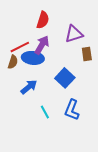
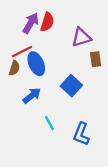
purple arrow: (42, 45) -> (31, 23), moved
blue ellipse: (33, 58) -> (36, 64), turned 60
blue L-shape: (72, 110) -> (81, 134), moved

